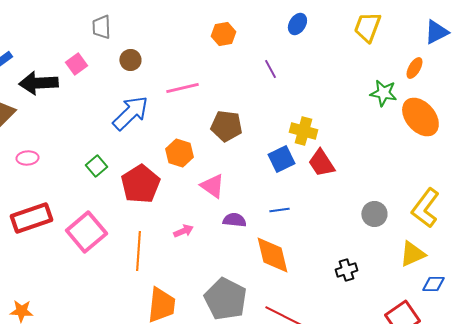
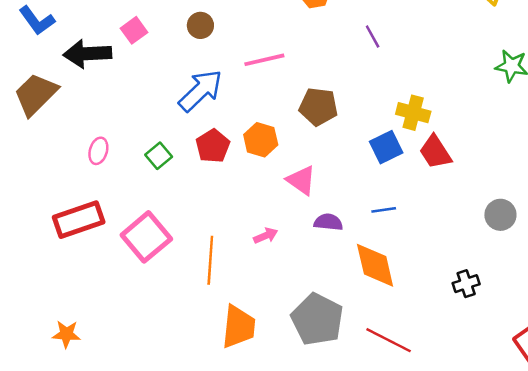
pink ellipse: (27, 158) -> (98, 151), moved, turned -70
red pentagon: (140, 184) -> (213, 146), moved, size x0.7

